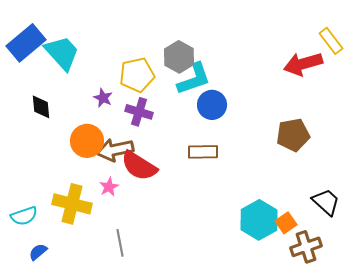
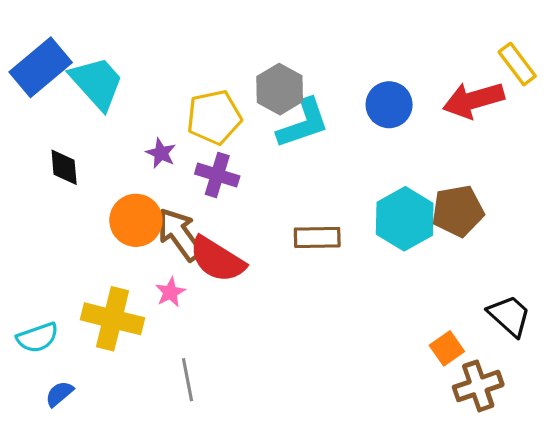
blue circle: (212, 105) -> (389, 105), moved
brown arrow: (115, 150) -> (180, 234), turned 66
cyan hexagon: (259, 220) -> (405, 219), moved

